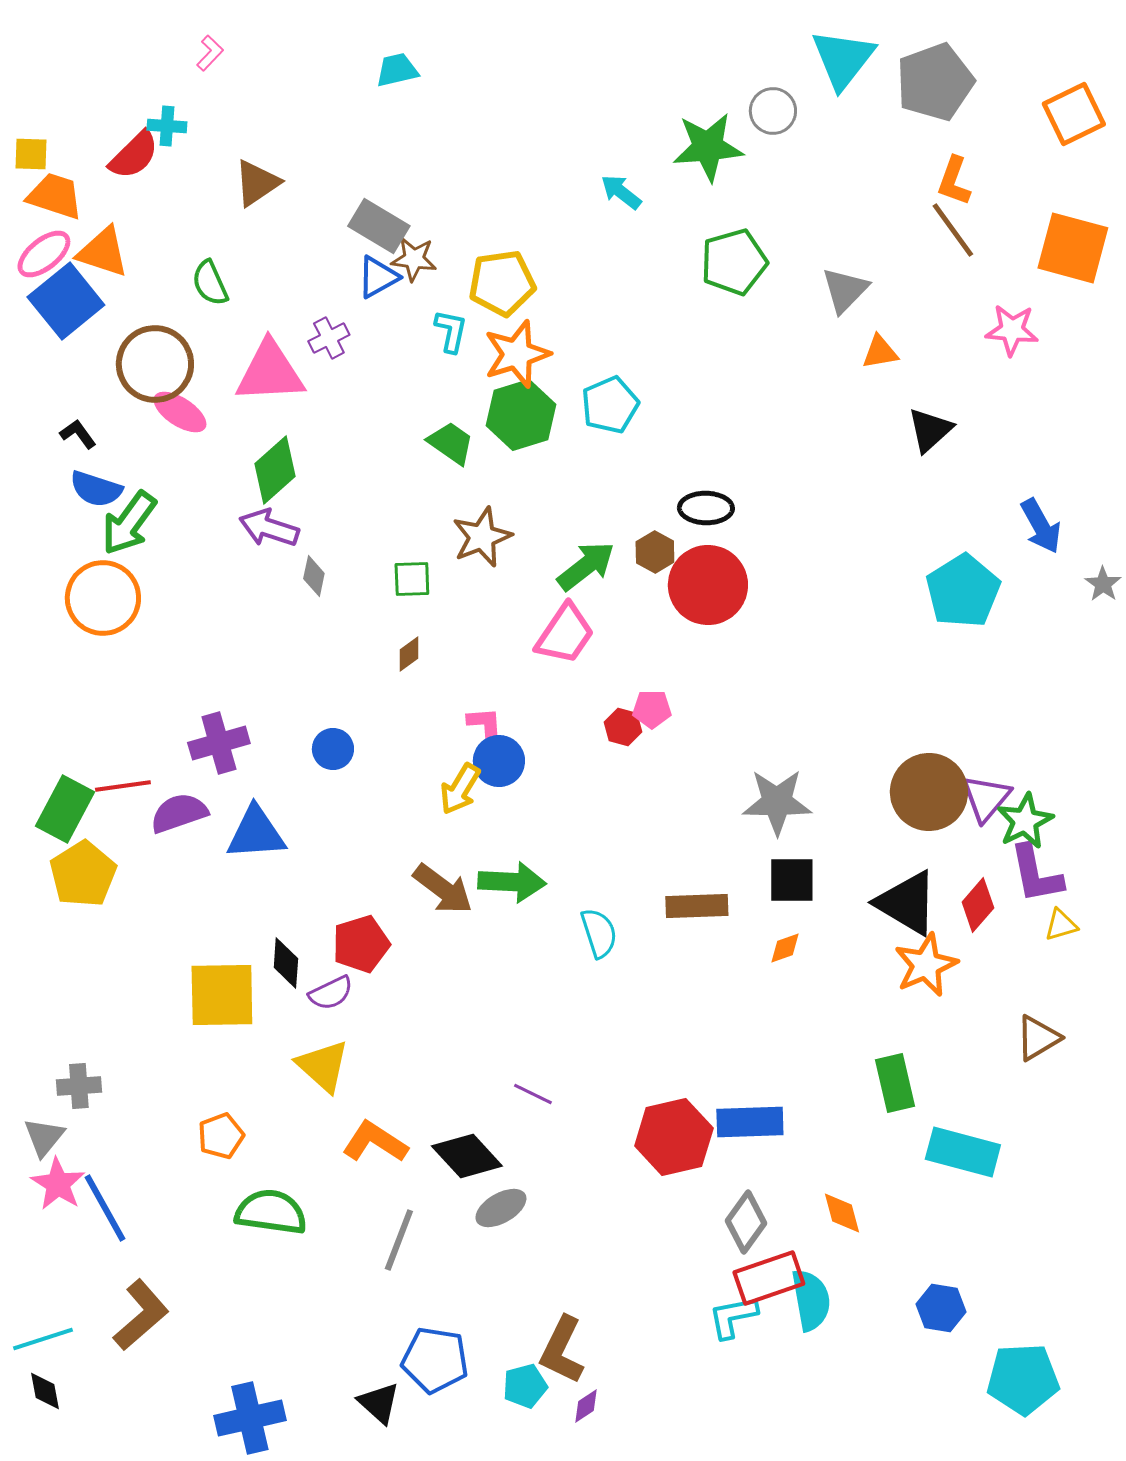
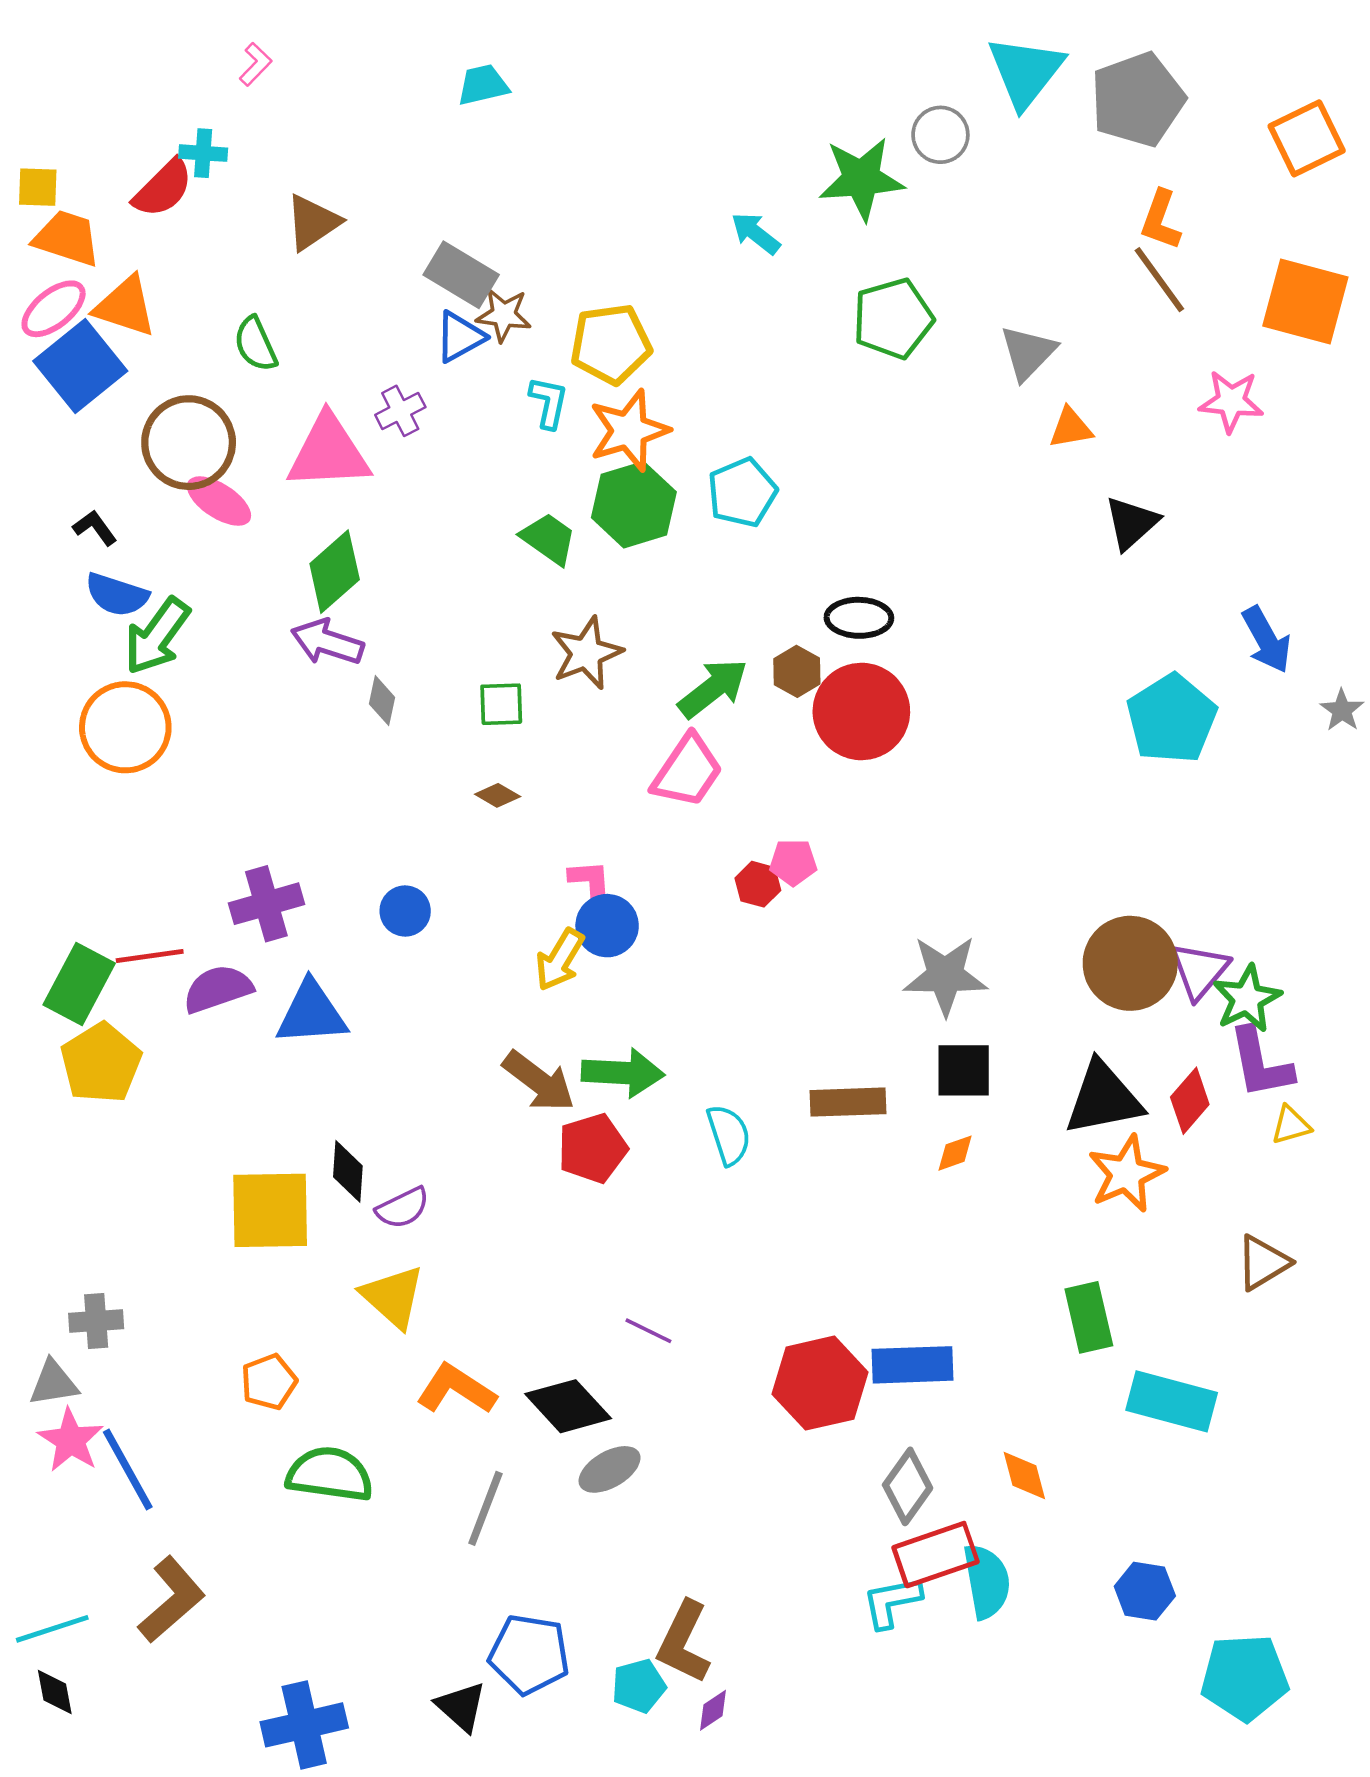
brown diamond: (409, 654) -> (498, 795), turned 66
black triangle: (907, 903) -> (1103, 1098), turned -42
red pentagon: (361, 944) -> (592, 1148), moved
gray triangle: (44, 1137) -> (54, 1383), turned 42

